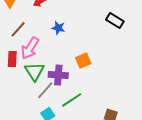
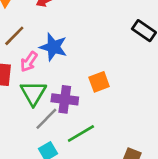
blue star: (58, 28) -> (53, 47), moved, size x1.5
pink arrow: (30, 48) -> (29, 62), size x0.7

